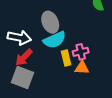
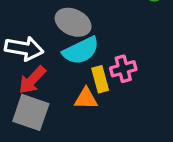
gray ellipse: (50, 22) -> (73, 22), turned -40
orange triangle: (82, 68) -> (86, 99), moved

